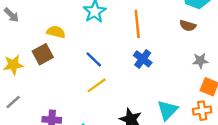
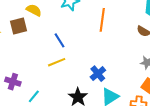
blue cross: (143, 59) -> (98, 74), moved

